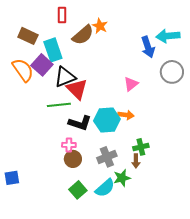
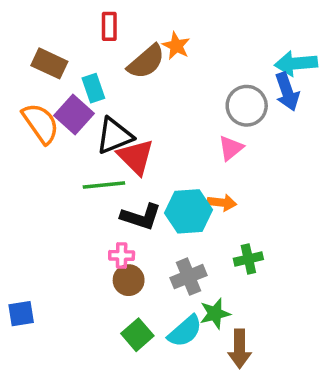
blue arrow: (148, 47) -> (287, 92), moved
cyan rectangle: (53, 50) -> (93, 88), size x0.7
gray circle: (172, 72) -> (247, 106), moved
brown arrow: (136, 161) -> (240, 349), moved, size x1.5

